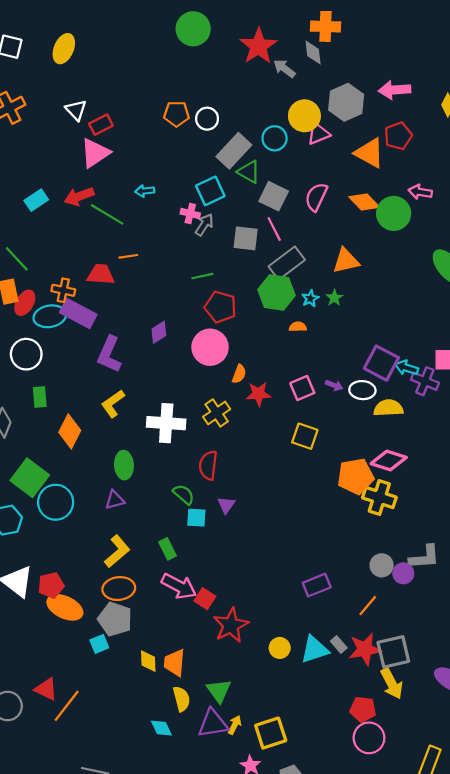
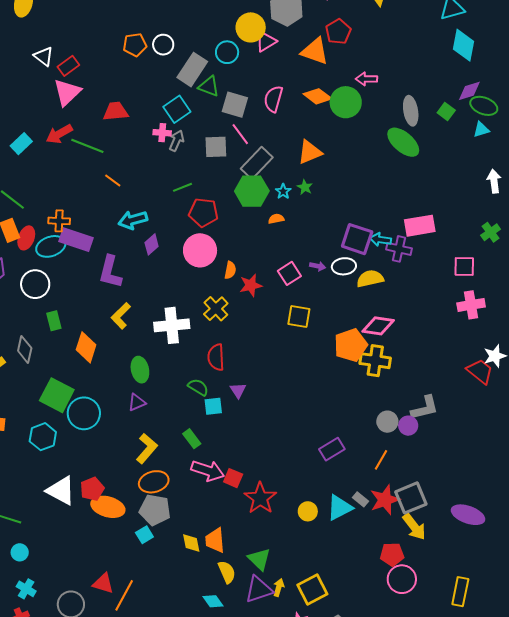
cyan arrow: (145, 191) -> (133, 220), moved, size x1.6
orange line: (128, 256) -> (113, 181), turned 54
red trapezoid: (101, 274) -> (116, 111), moved

